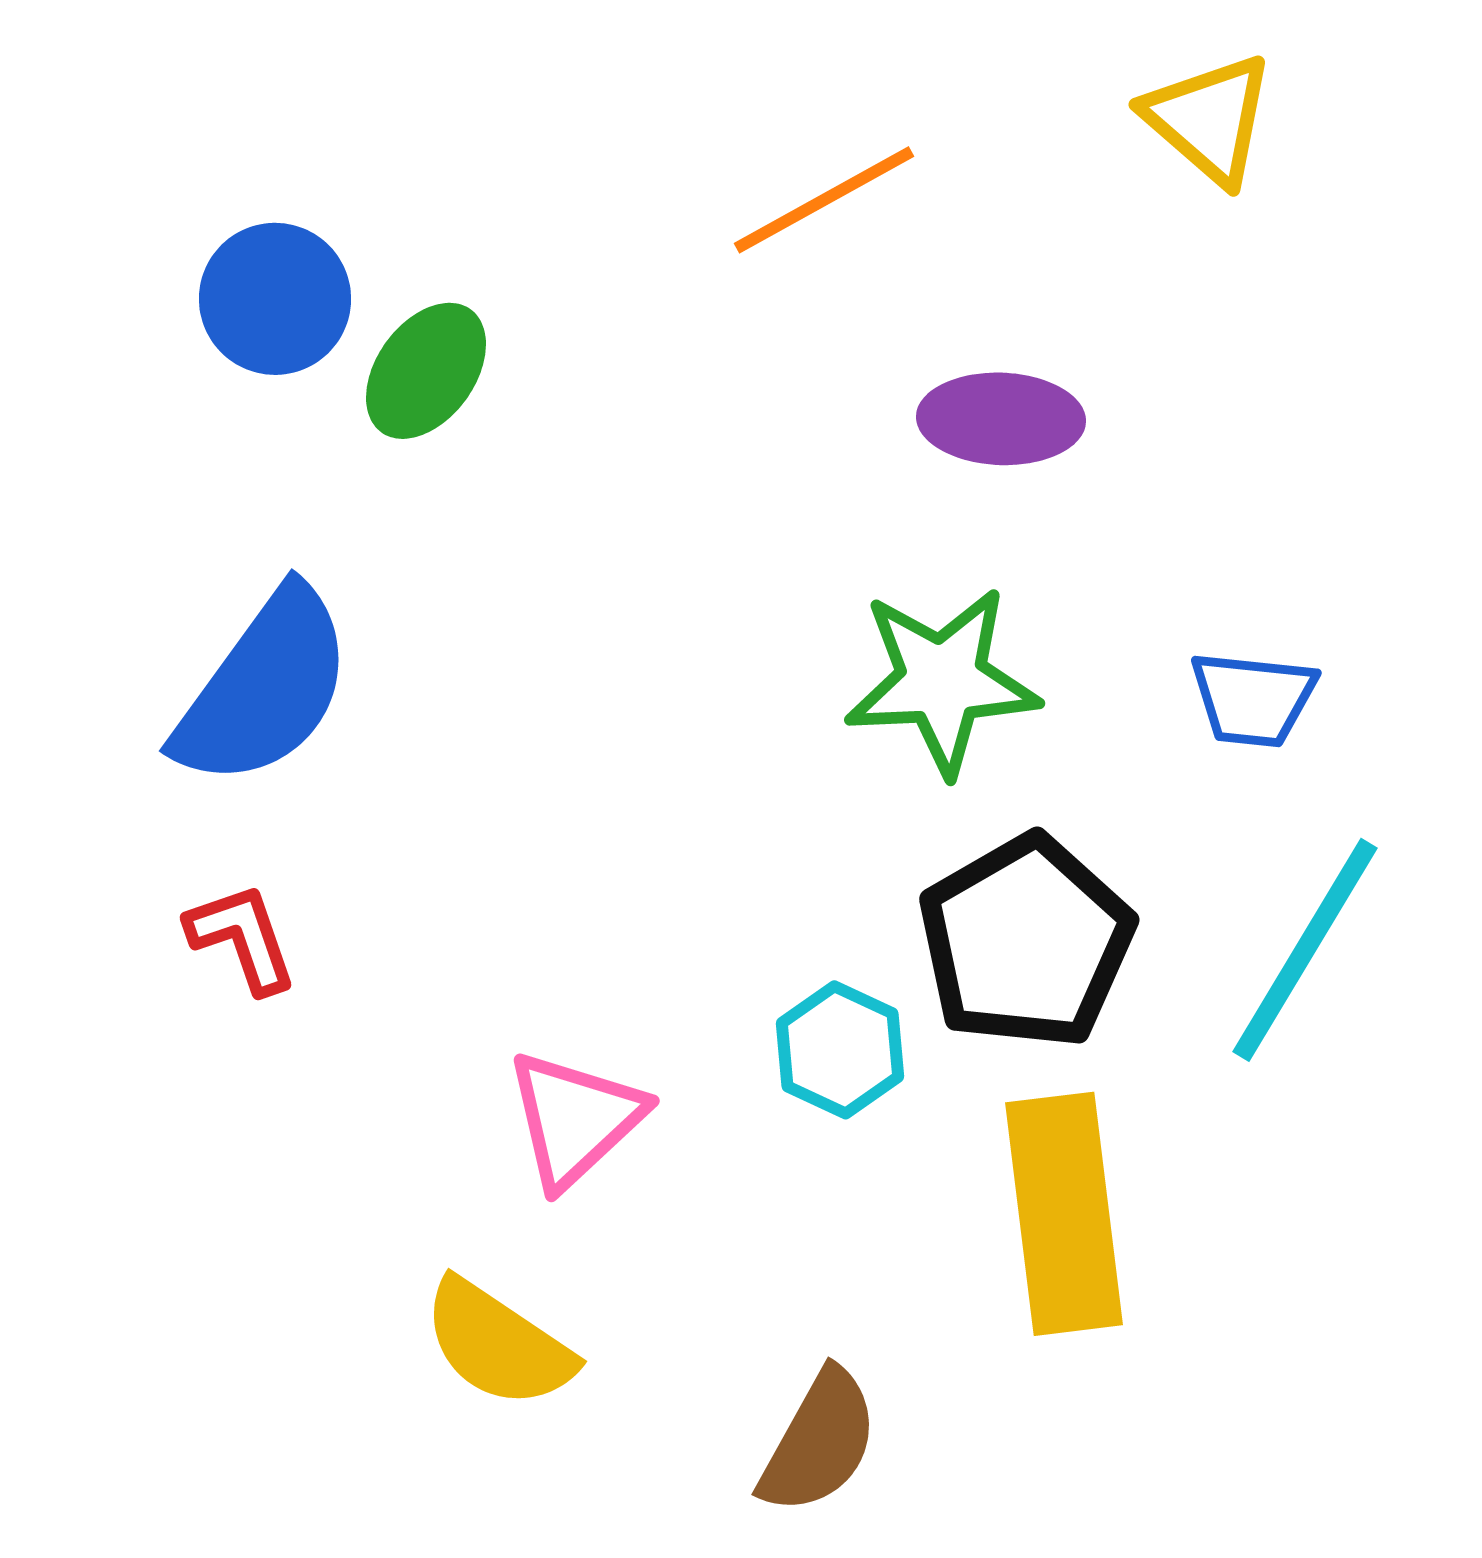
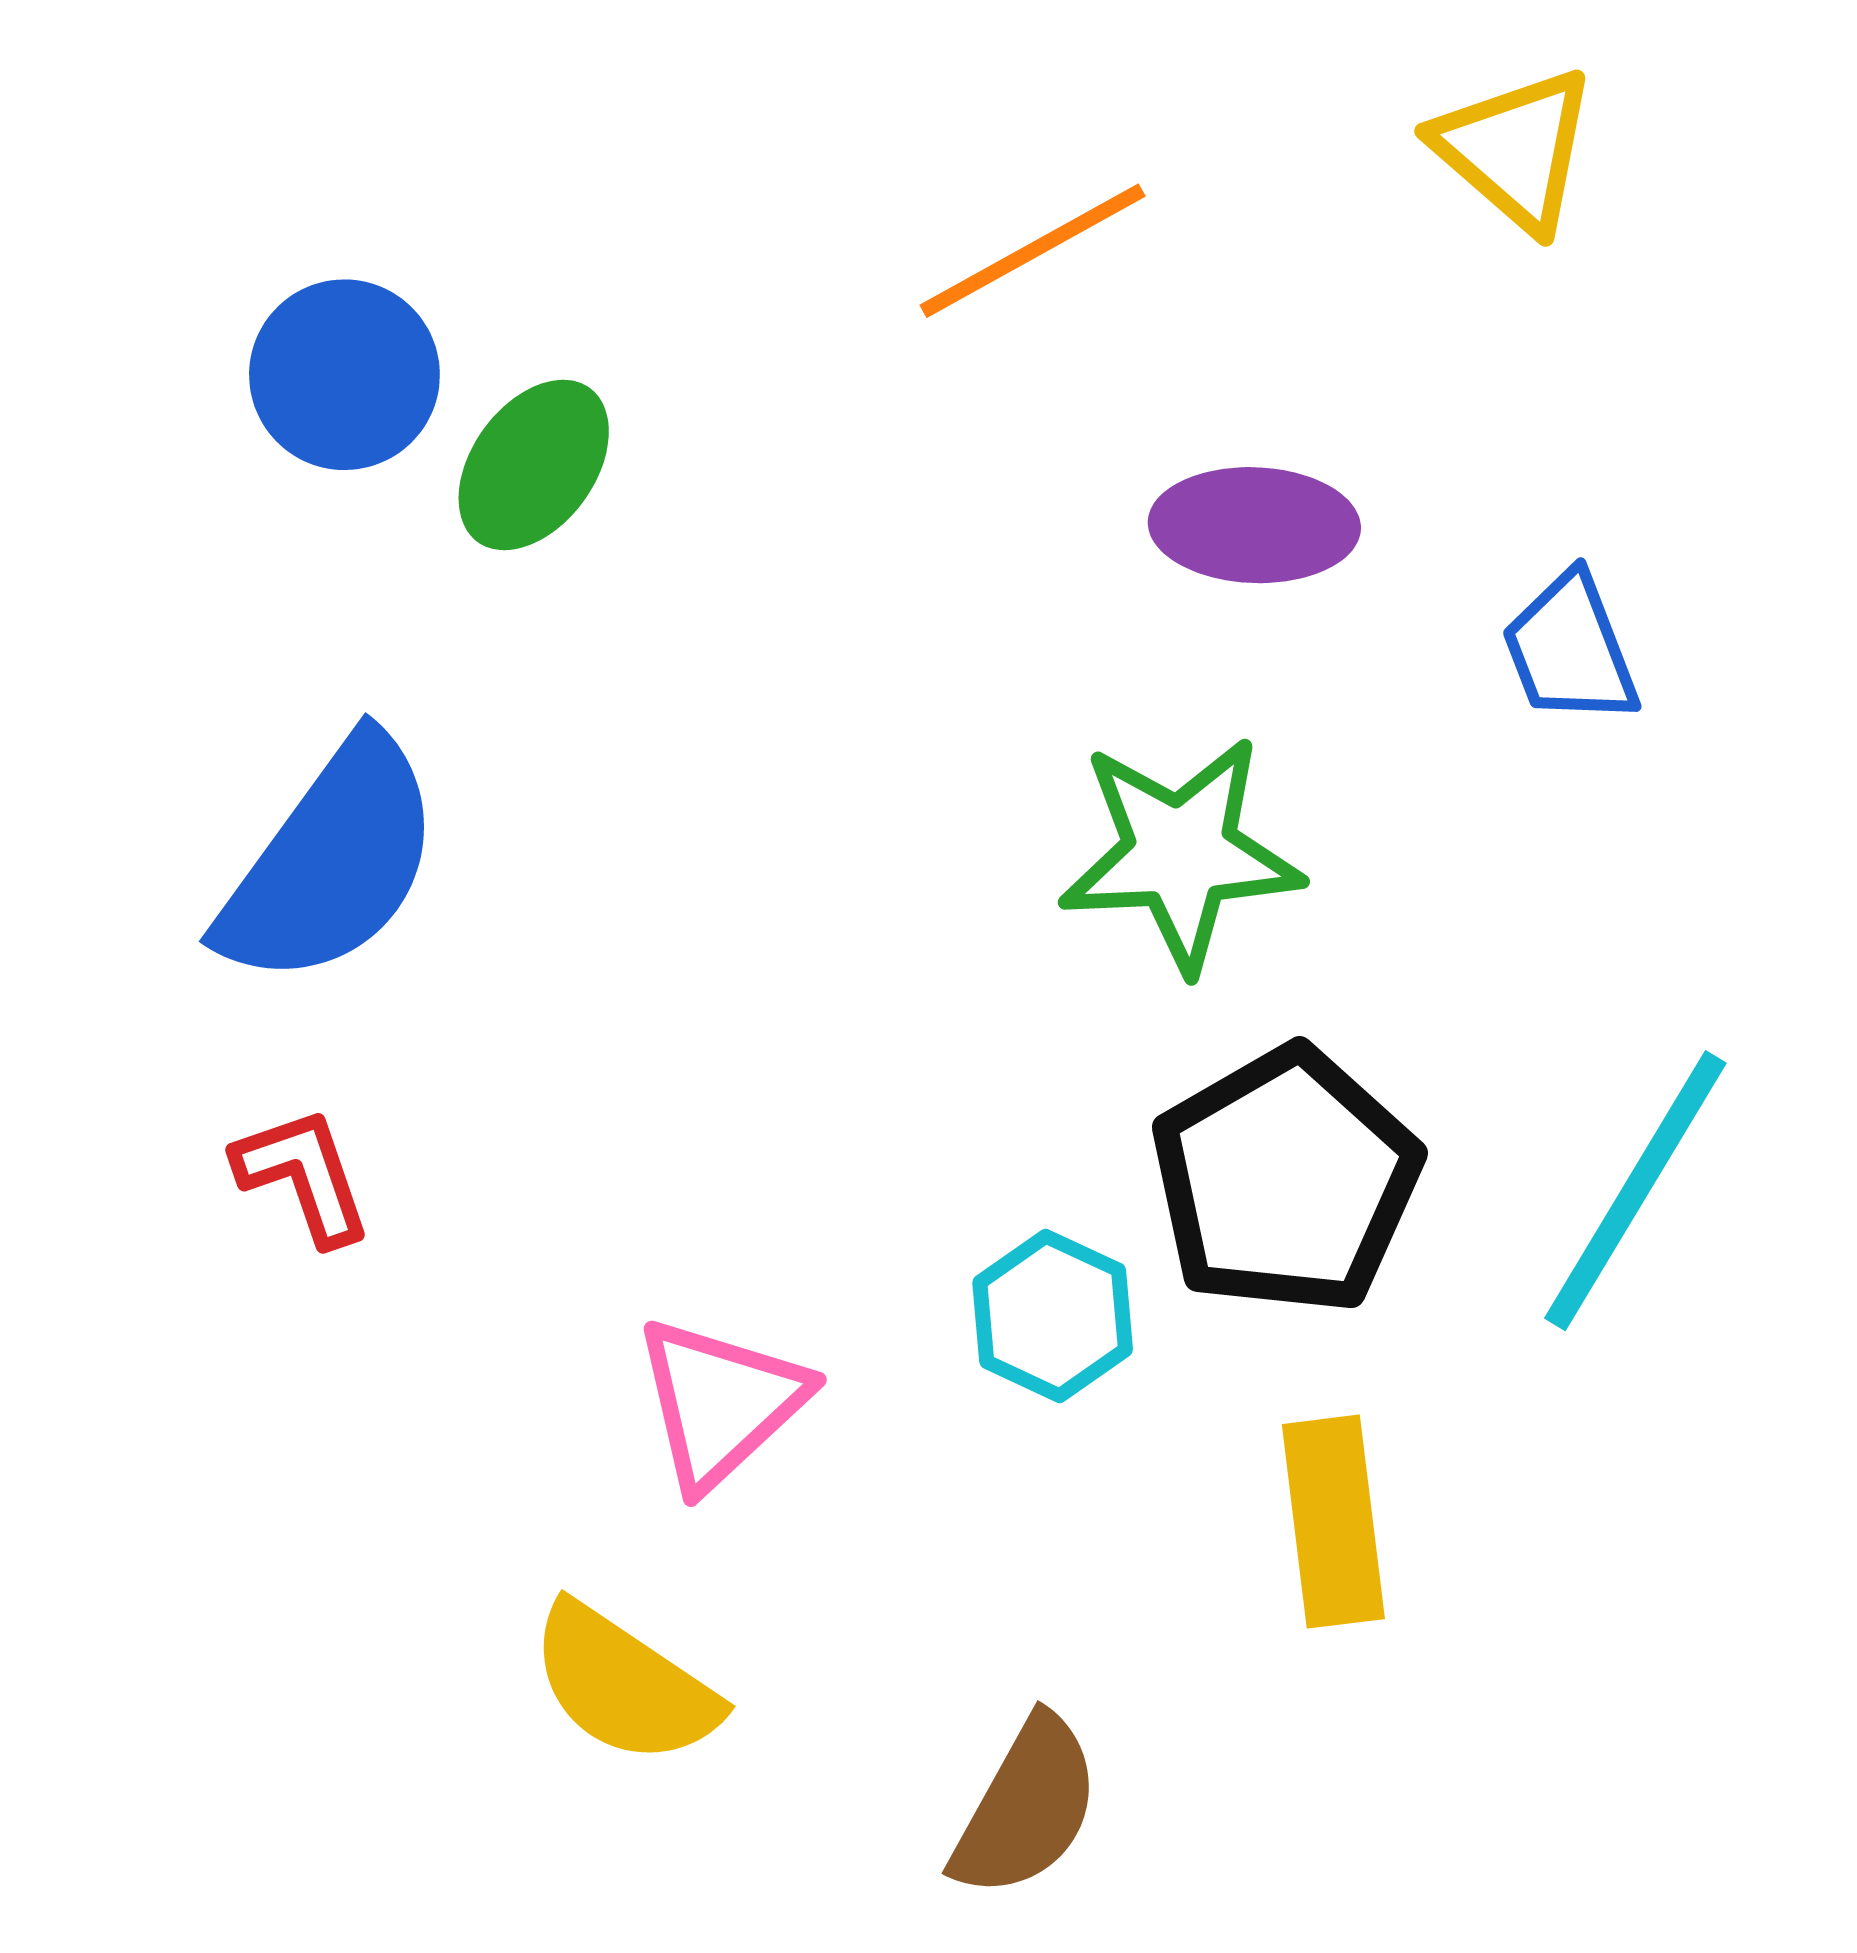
blue trapezoid: (1253, 699) -> (1570, 649), moved, turned 63
yellow rectangle: (1064, 1214) -> (1333, 1522), size x0.7

